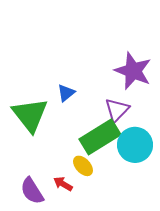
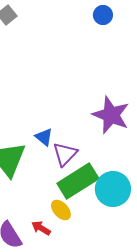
blue triangle: (66, 93) -> (44, 137), turned -42
purple triangle: (117, 110) -> (65, 154), moved

